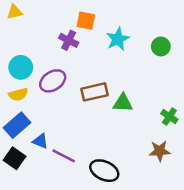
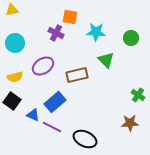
cyan star: (118, 39) -> (96, 32), turned 30
cyan circle: (21, 67) -> (15, 43), moved
green triangle: (123, 103) -> (106, 60), moved, turned 42
blue rectangle: (17, 125) -> (55, 102), moved
black square: (15, 158) -> (12, 101), moved

